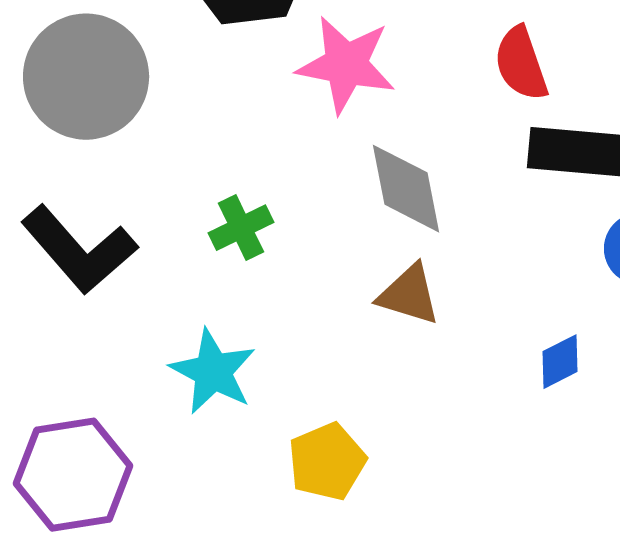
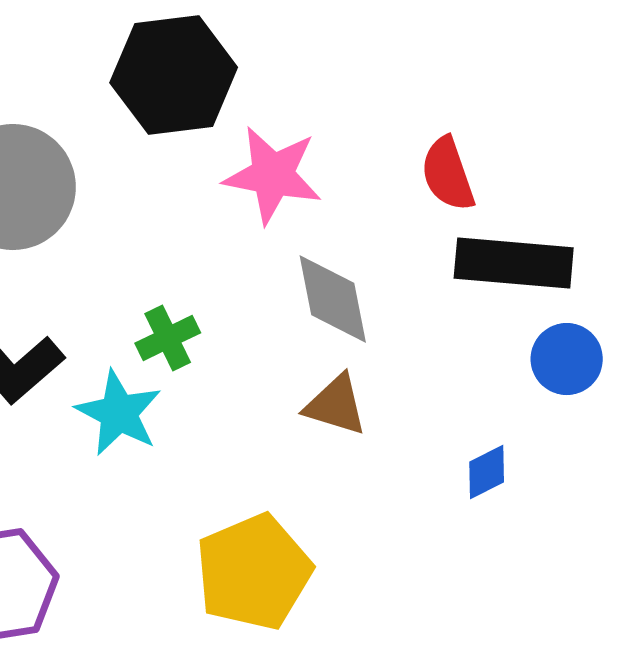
cyan star: (213, 372) -> (119, 413), moved
yellow pentagon: (327, 462) -> (254, 572), size x1.5

